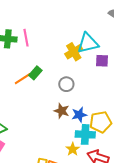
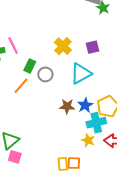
cyan triangle: (88, 43) -> (81, 74), moved
green rectangle: (35, 73) -> (30, 66), moved
gray circle: (66, 84) -> (45, 74), moved

